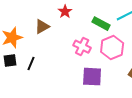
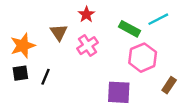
brown triangle: (42, 27) -> (59, 32), turned -35
pink cross: (82, 47) -> (88, 46), moved, turned 30

